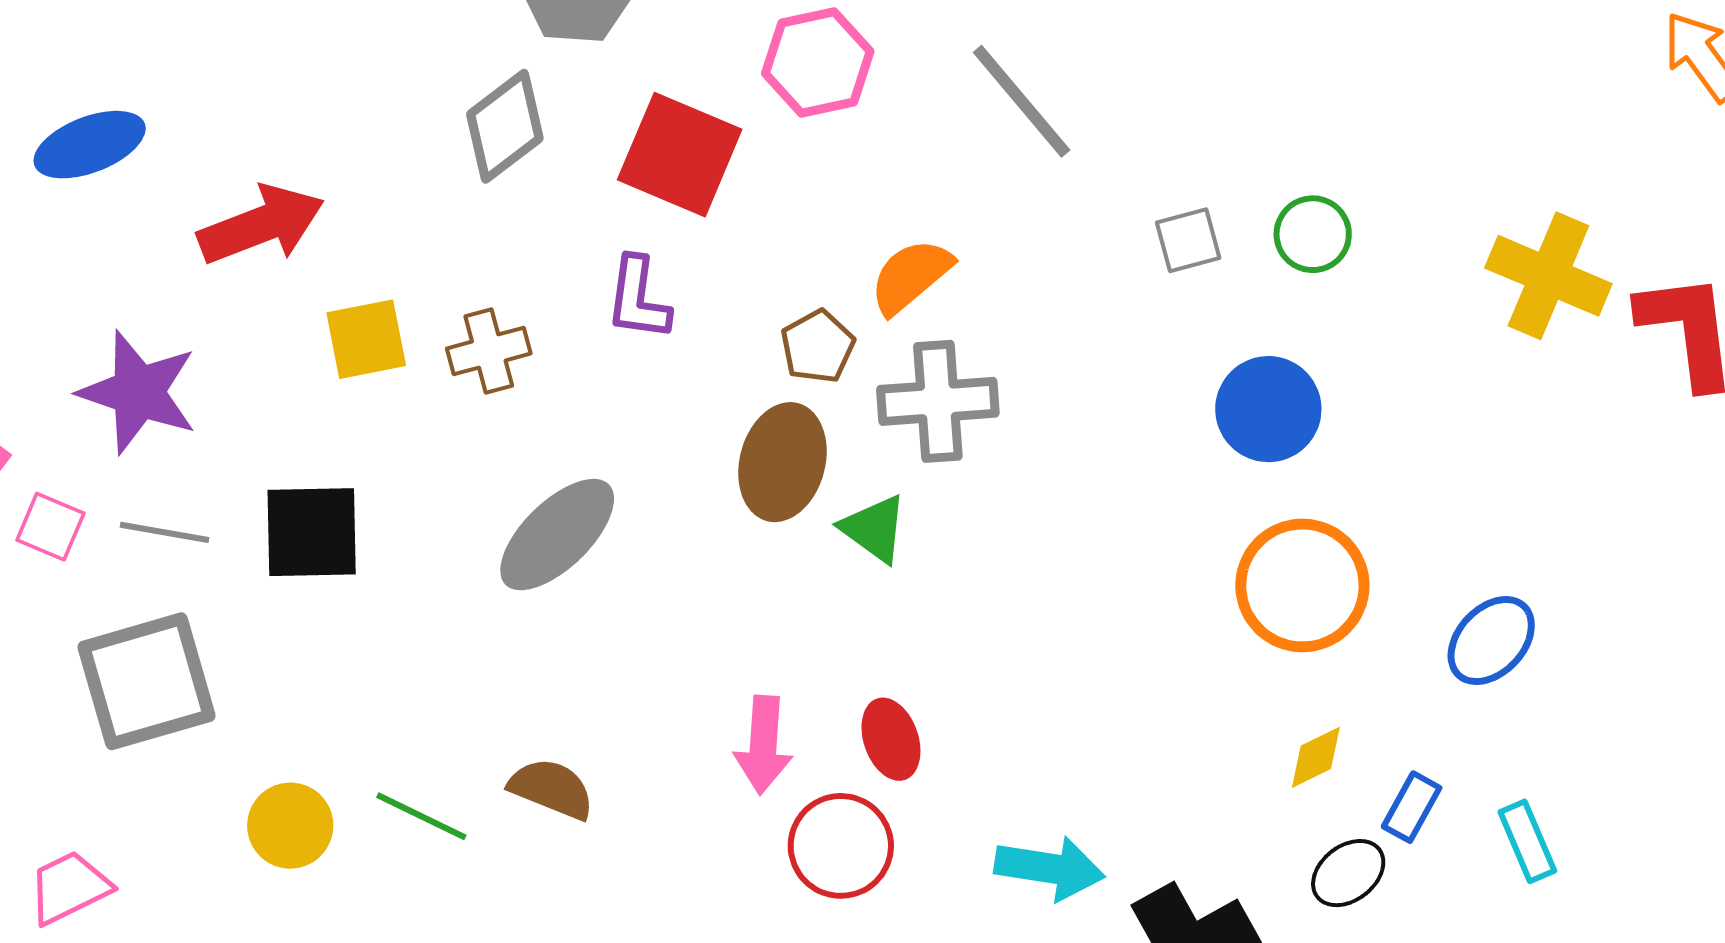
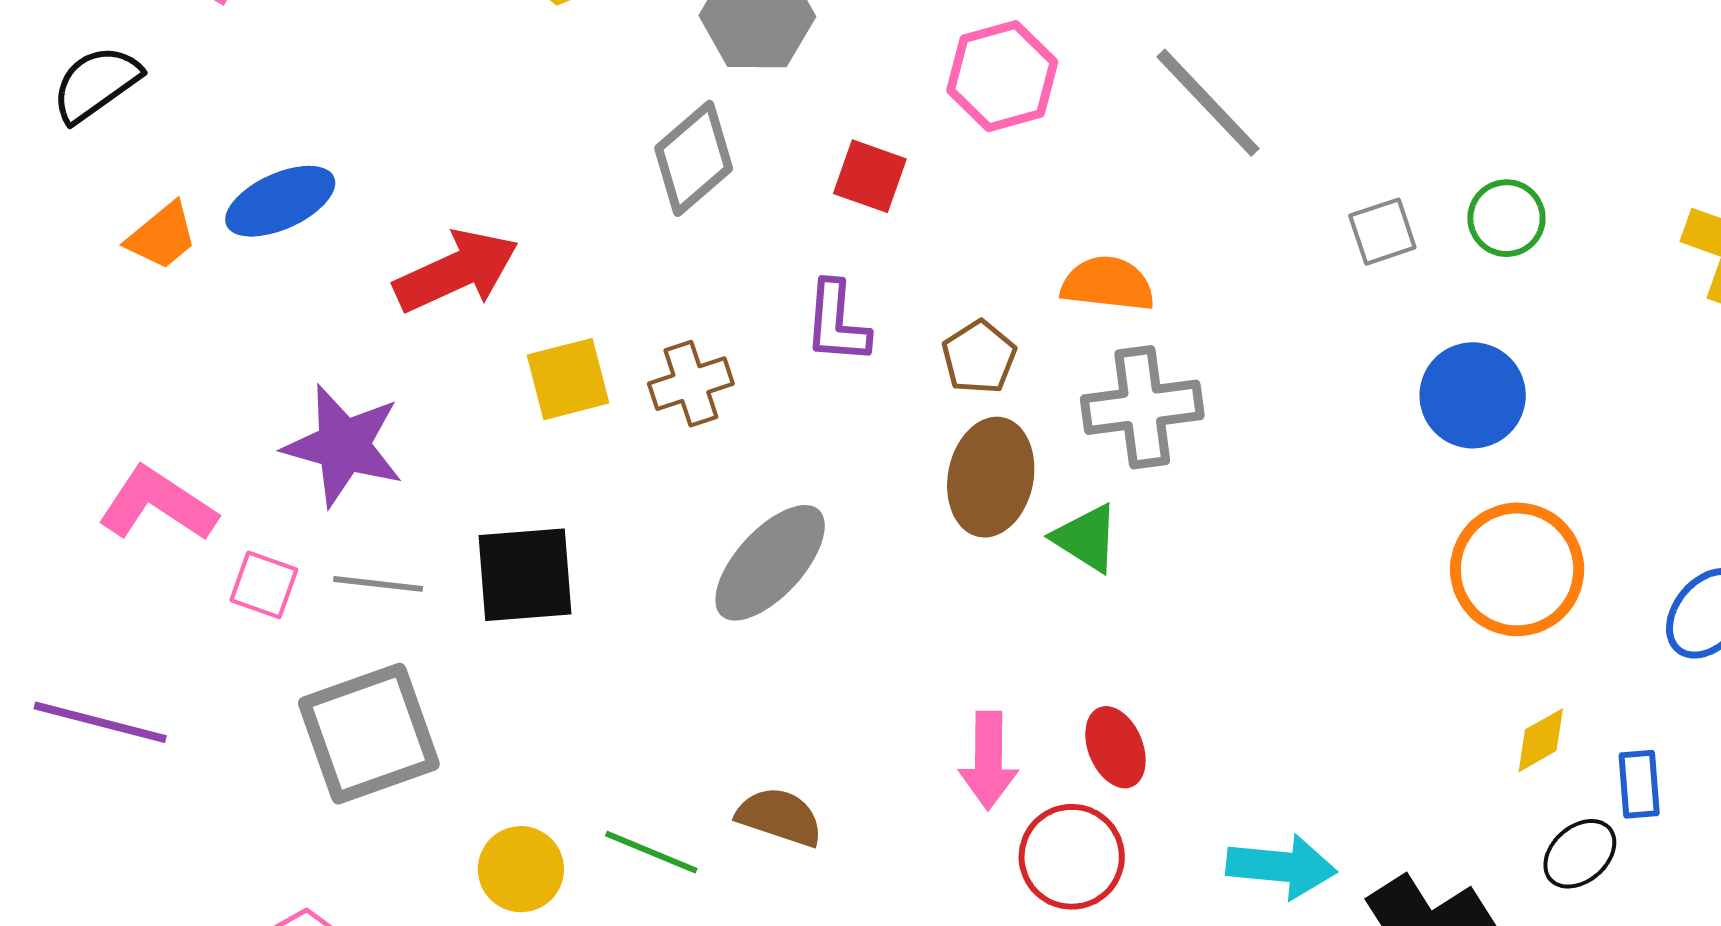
red square: (680, 155) -> (870, 176), size x0.6
orange semicircle: (911, 276) -> (1108, 284), turned 50
brown pentagon: (818, 347) -> (979, 357), moved
blue rectangle: (1412, 807) -> (1639, 784), turned -30

